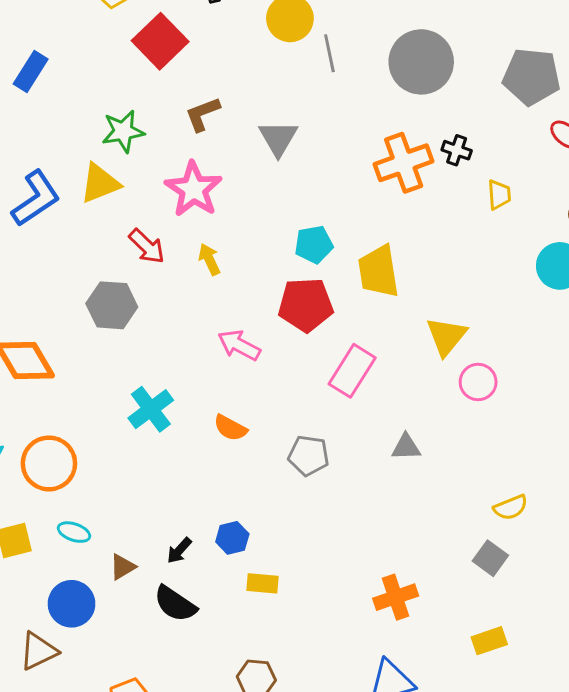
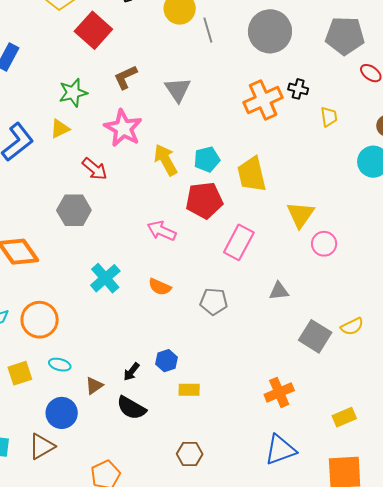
yellow triangle: (100, 183) -> (60, 129), size x0.7
yellow arrow: (209, 259) -> (166, 160), moved, size x1.5
gray square: (490, 558) -> (315, 336), moved, size x1.4

